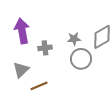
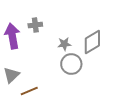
gray cross: (45, 48) -> (35, 25), moved

